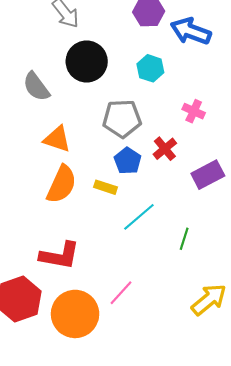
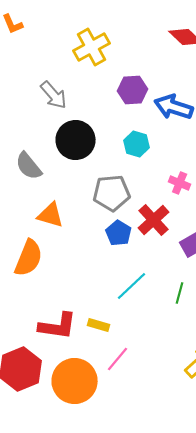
red cross: (165, 149) -> (154, 220), size x1.4
orange semicircle: (62, 184) -> (29, 258), moved
yellow rectangle: (106, 187) -> (99, 325), moved
green line: (184, 239) -> (180, 293), moved

